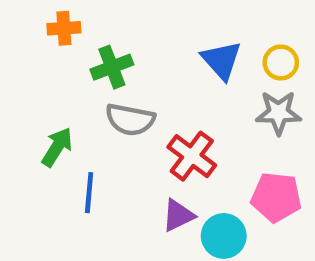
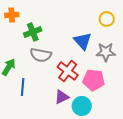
blue triangle: (221, 60) -> (83, 41), moved
yellow circle: (281, 62) -> (107, 19), moved
pink pentagon: (276, 197) -> (94, 80), moved

